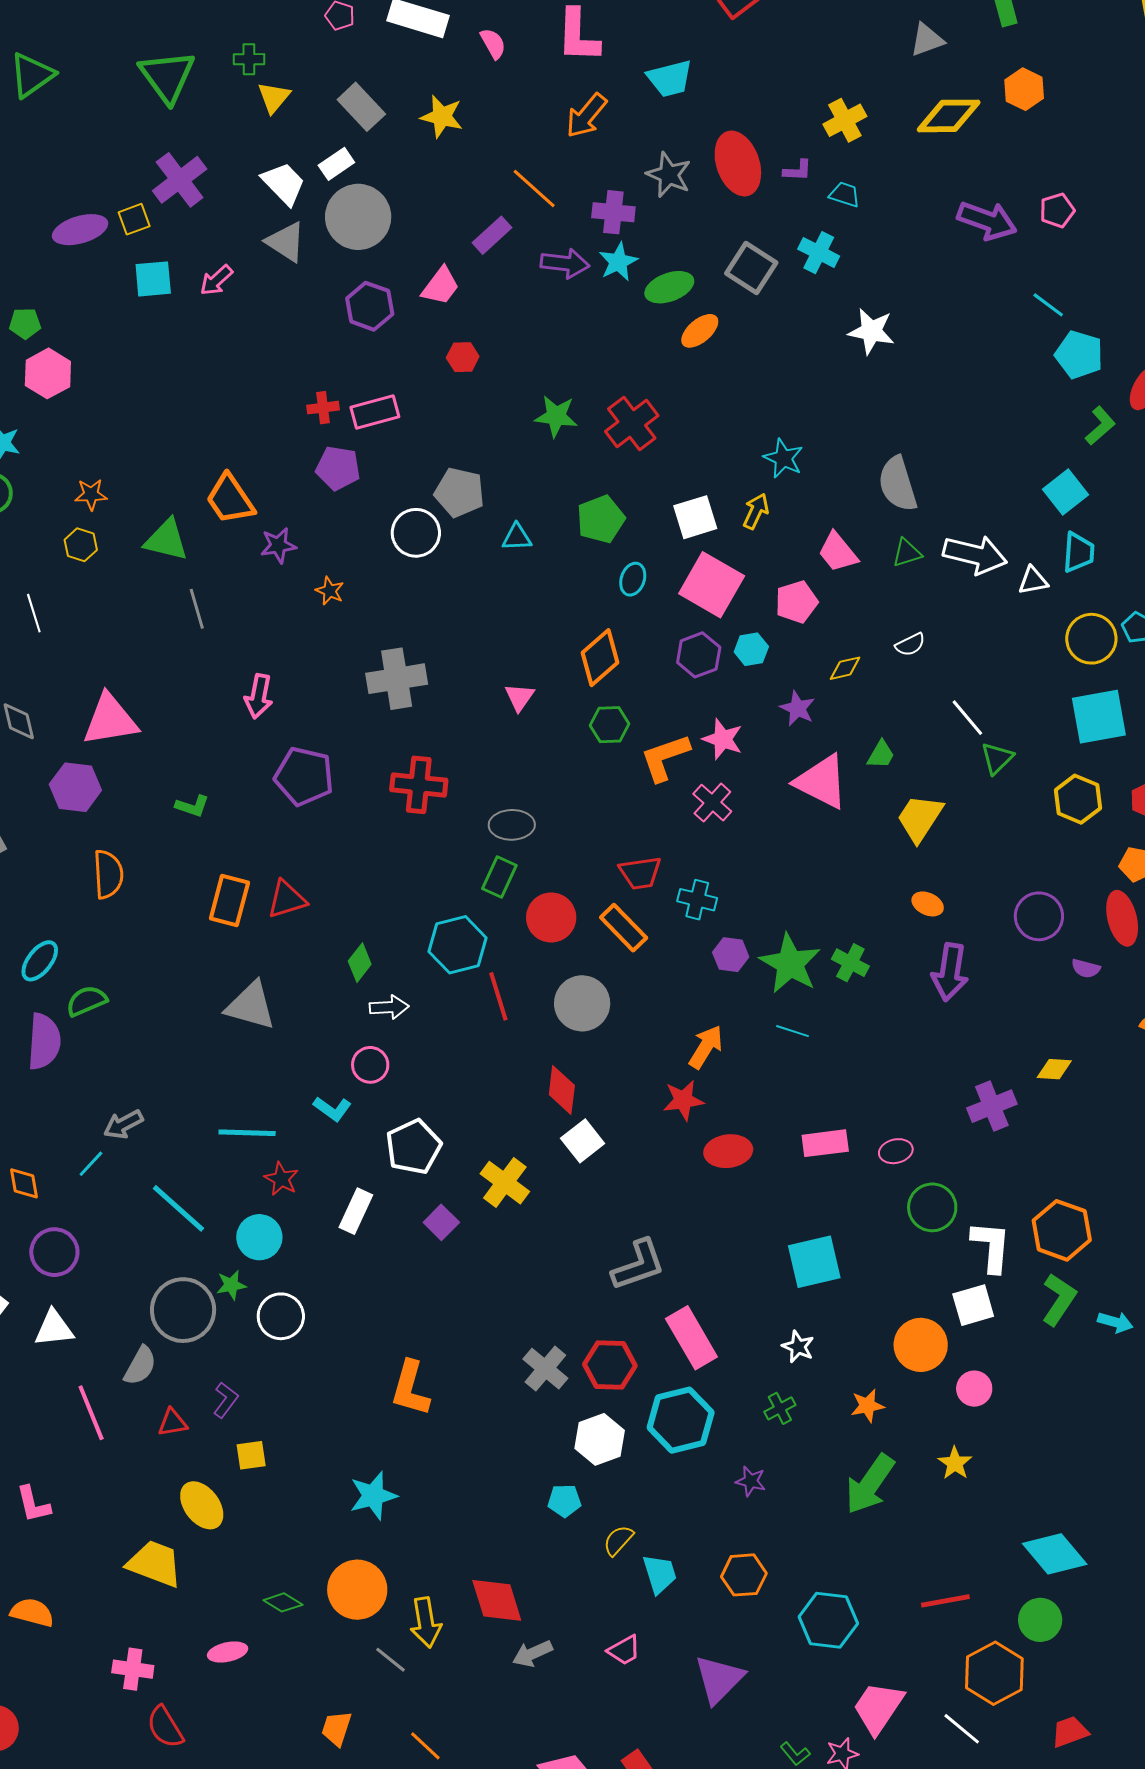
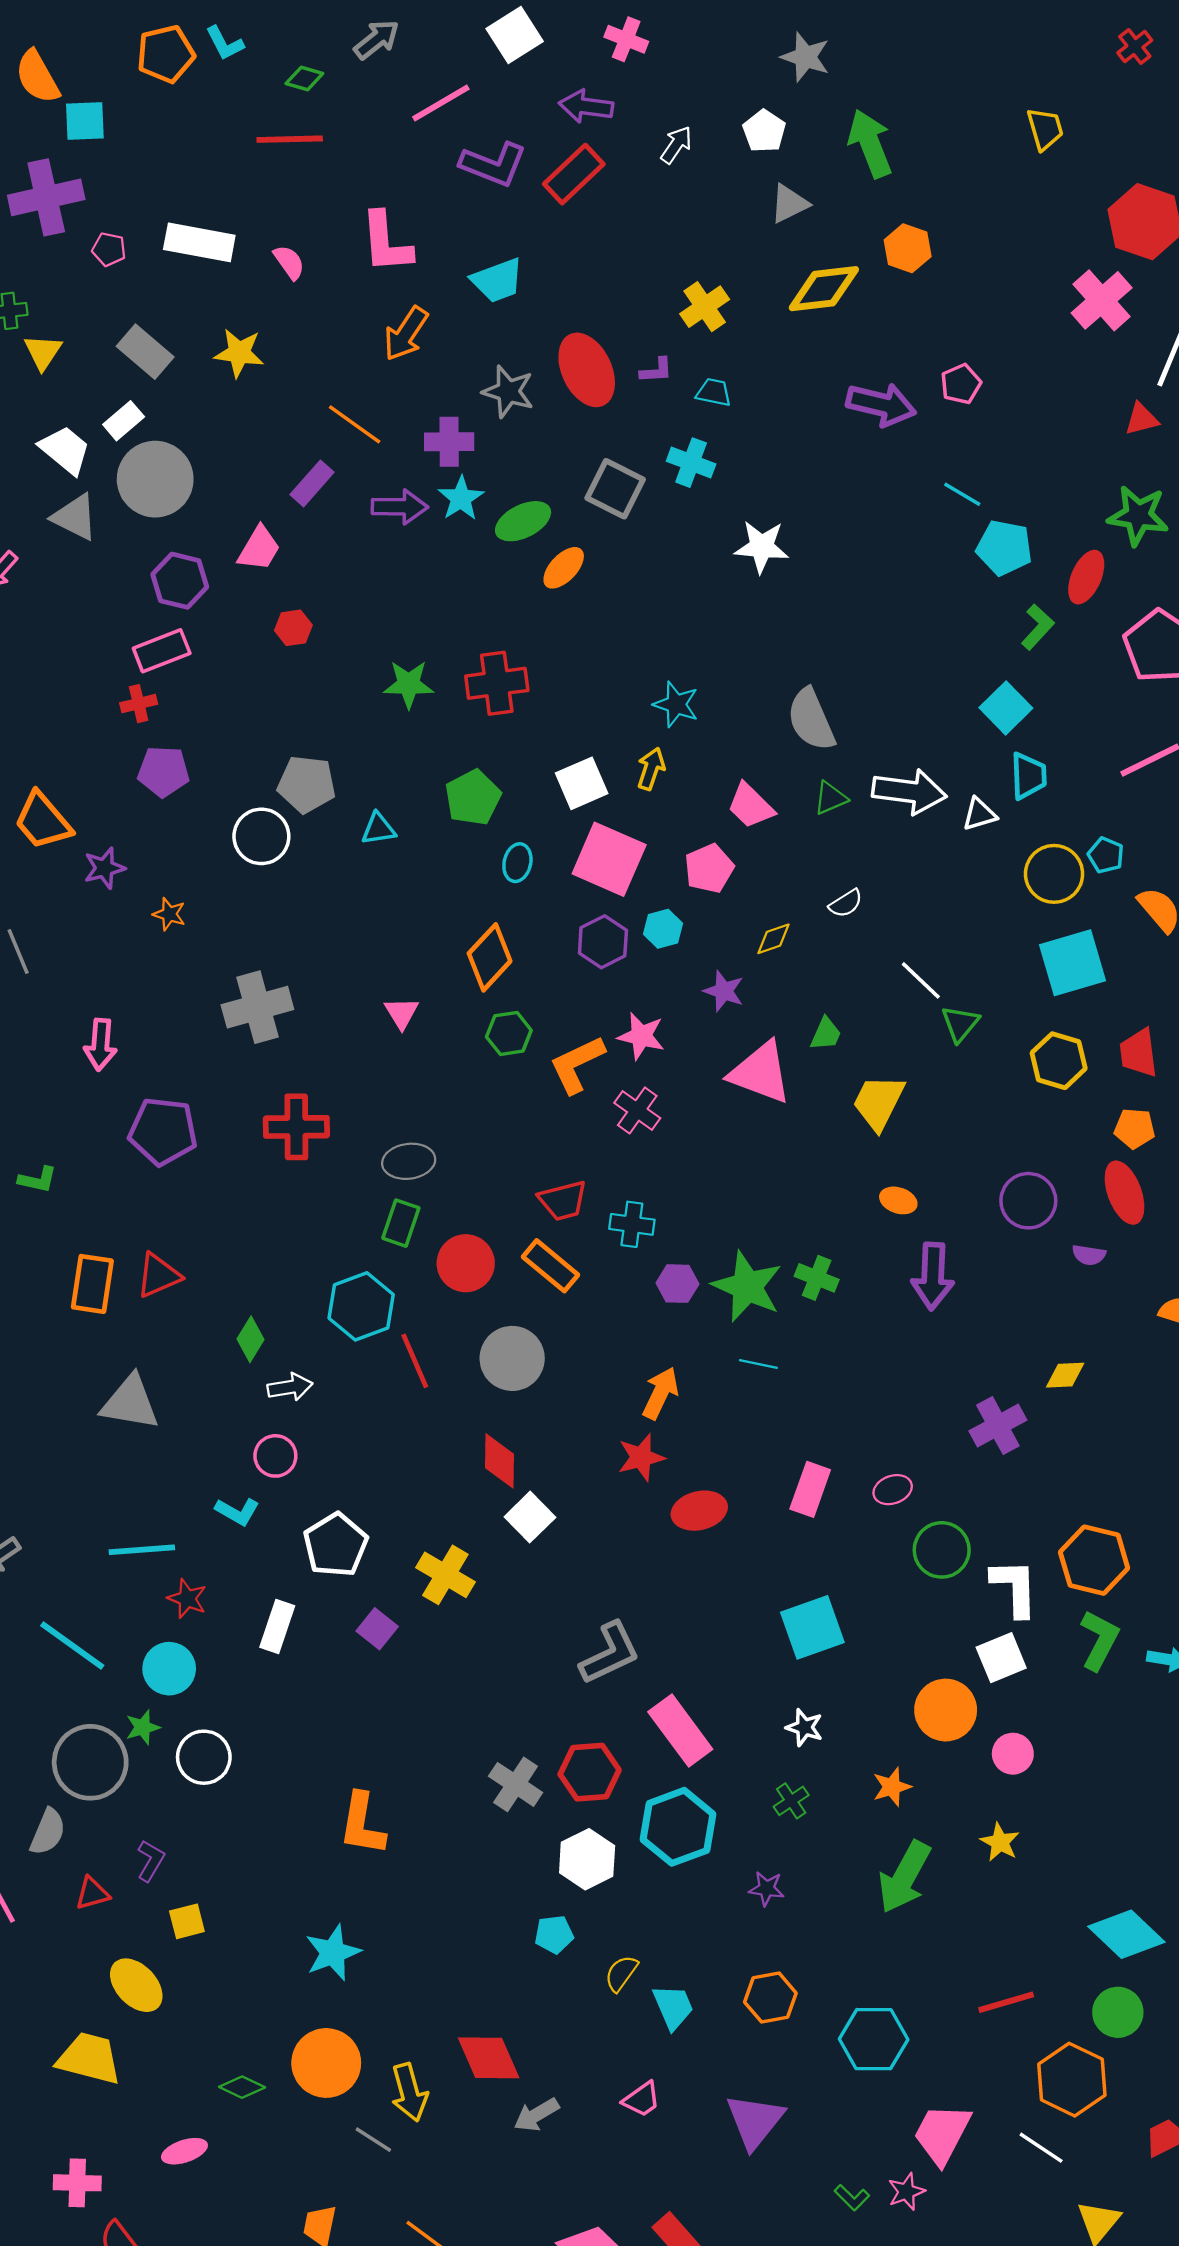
pink rectangle: (375, 412) -> (162, 651), moved
red cross: (632, 424) -> (497, 683), turned 36
pink rectangle: (825, 1143) -> (810, 1489), turned -57

